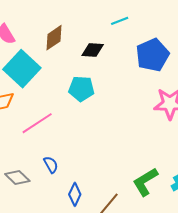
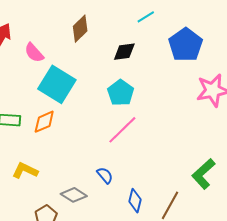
brown diamond: (54, 38) -> (80, 29), moved
cyan pentagon: (81, 89) -> (121, 93), turned -30
pink line: (37, 123) -> (122, 130), moved

